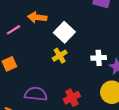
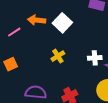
white square: (64, 32) -> (62, 23), moved

